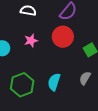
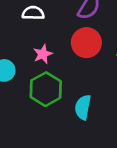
green hexagon: (22, 85) -> (46, 89), moved

